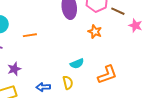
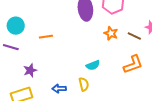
brown line: (118, 11) -> (134, 36), moved
orange L-shape: (107, 75) -> (133, 64), moved

